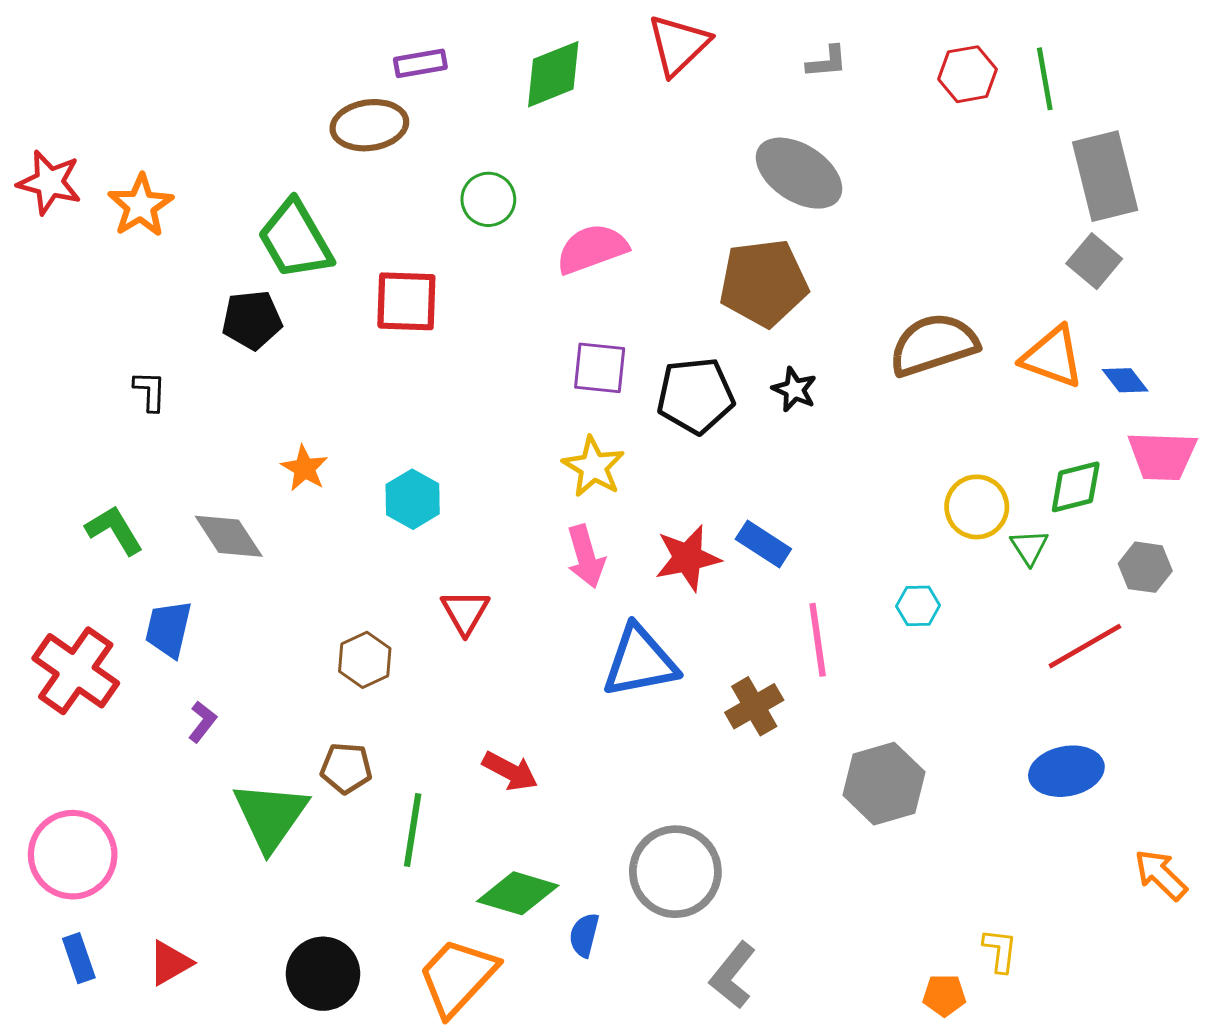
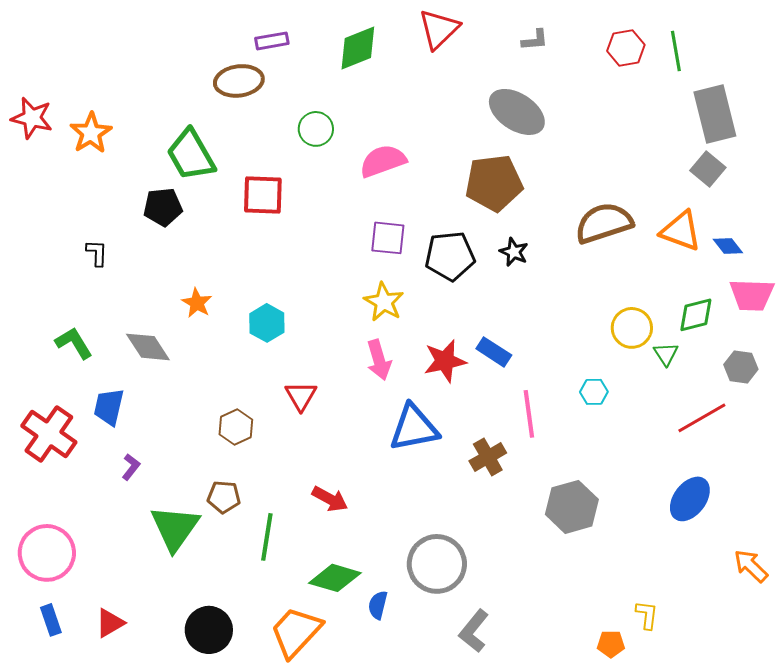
blue ellipse: (1066, 771) -> (690, 499), turned -42

